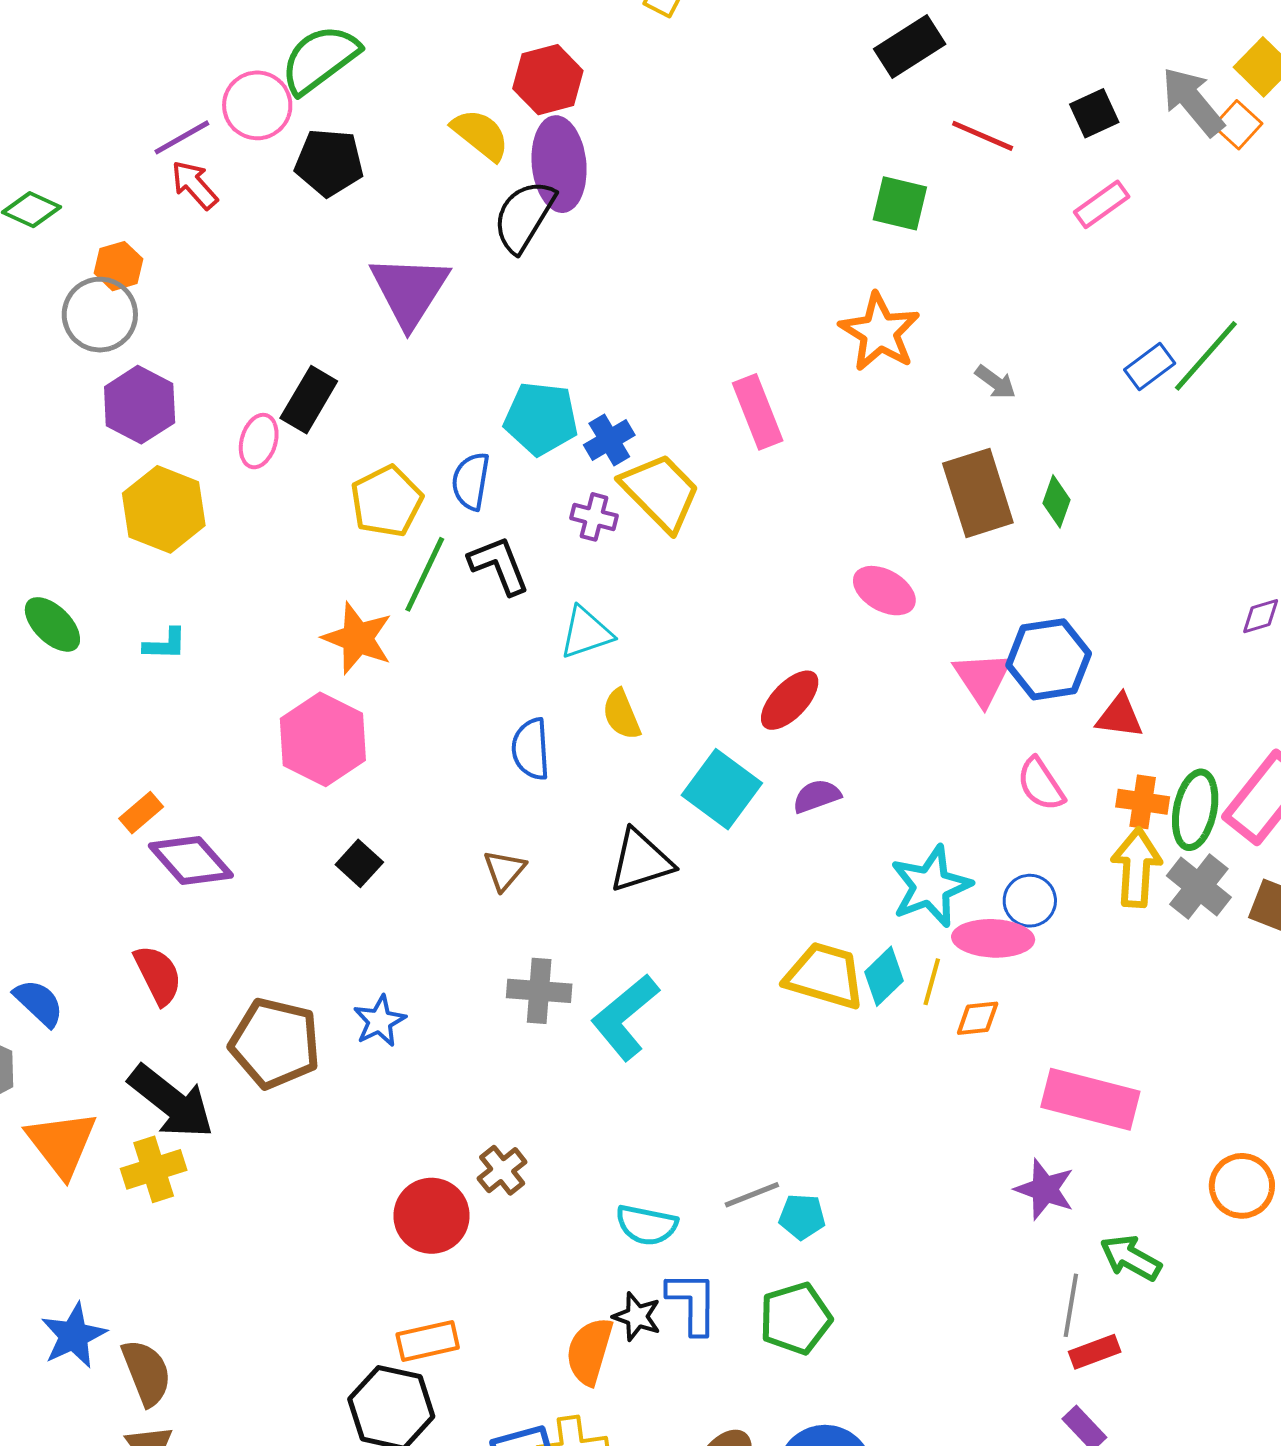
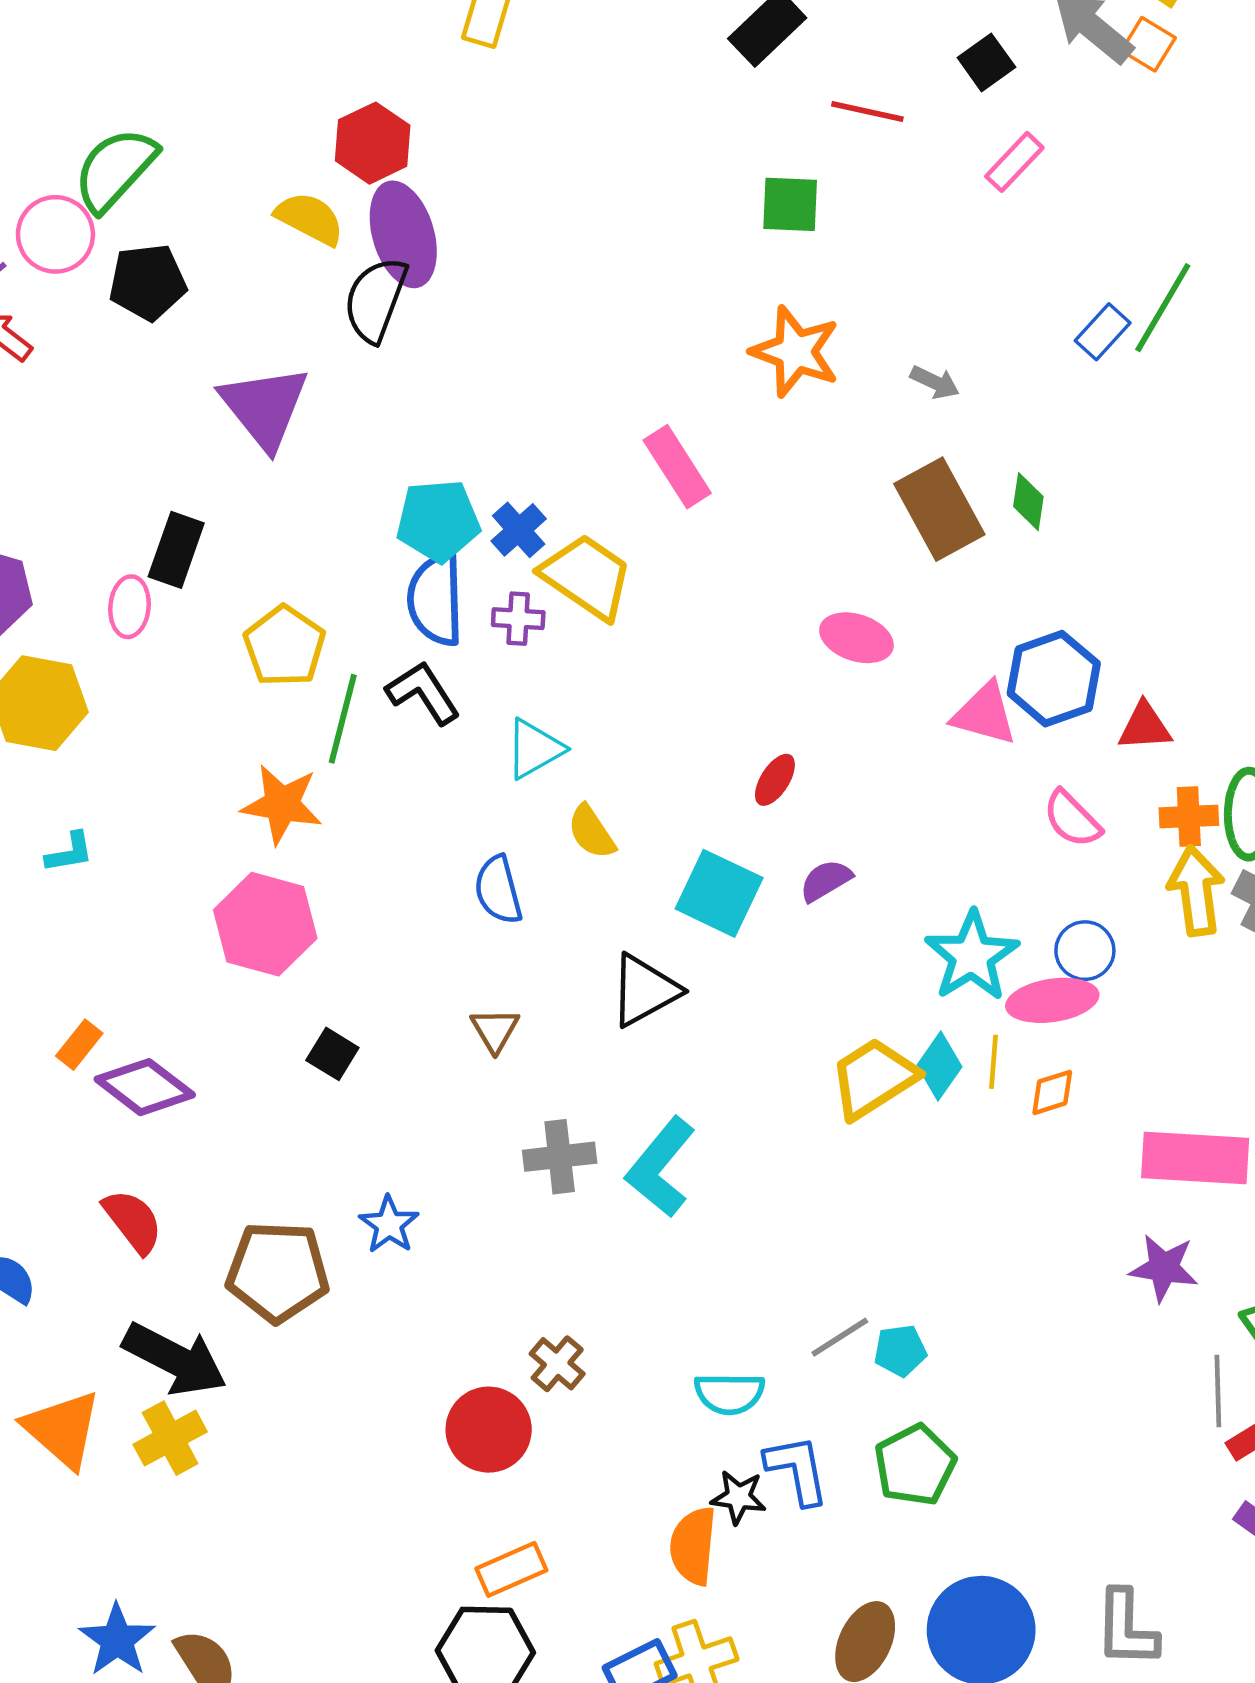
blue semicircle: (471, 481) -> (436, 599), moved, size x1.4
pink triangle: (983, 678) -> (984, 714), turned -30
red ellipse: (790, 700) -> (775, 780), size x0.7
yellow trapezoid: (825, 976) -> (874, 1078), turned -38

